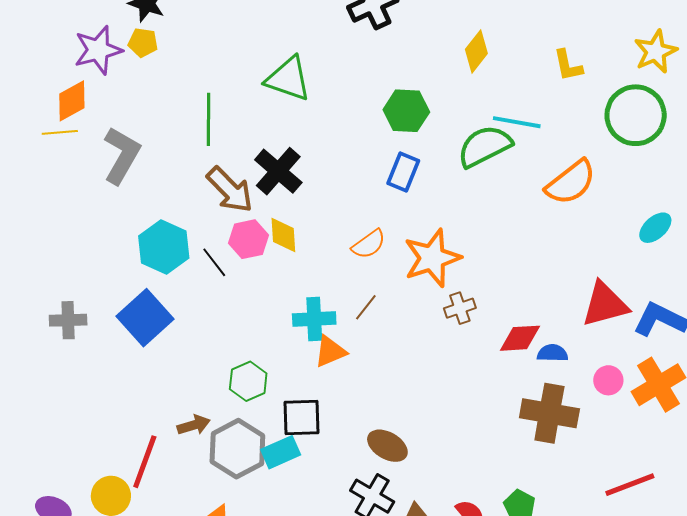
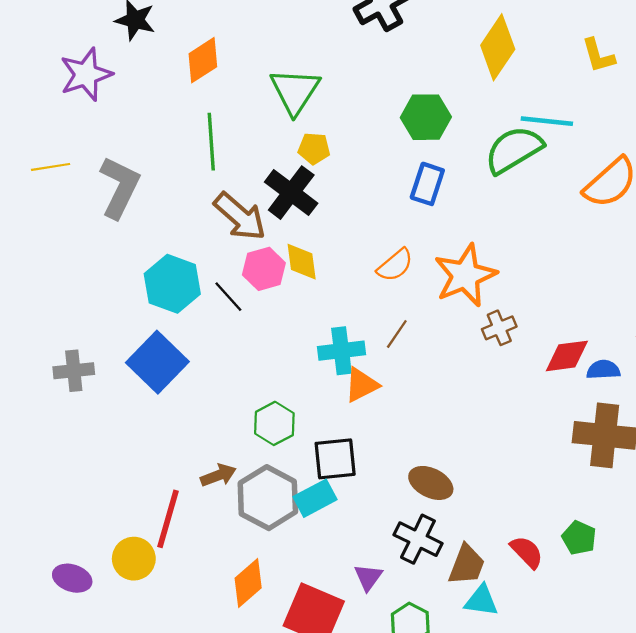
yellow pentagon: (143, 43) -> (314, 148), moved
yellow diamond: (476, 51) -> (498, 47), size x1.4
green triangle: (288, 79) -> (295, 91), turned 48
orange diamond: (72, 101) -> (203, 60), moved

